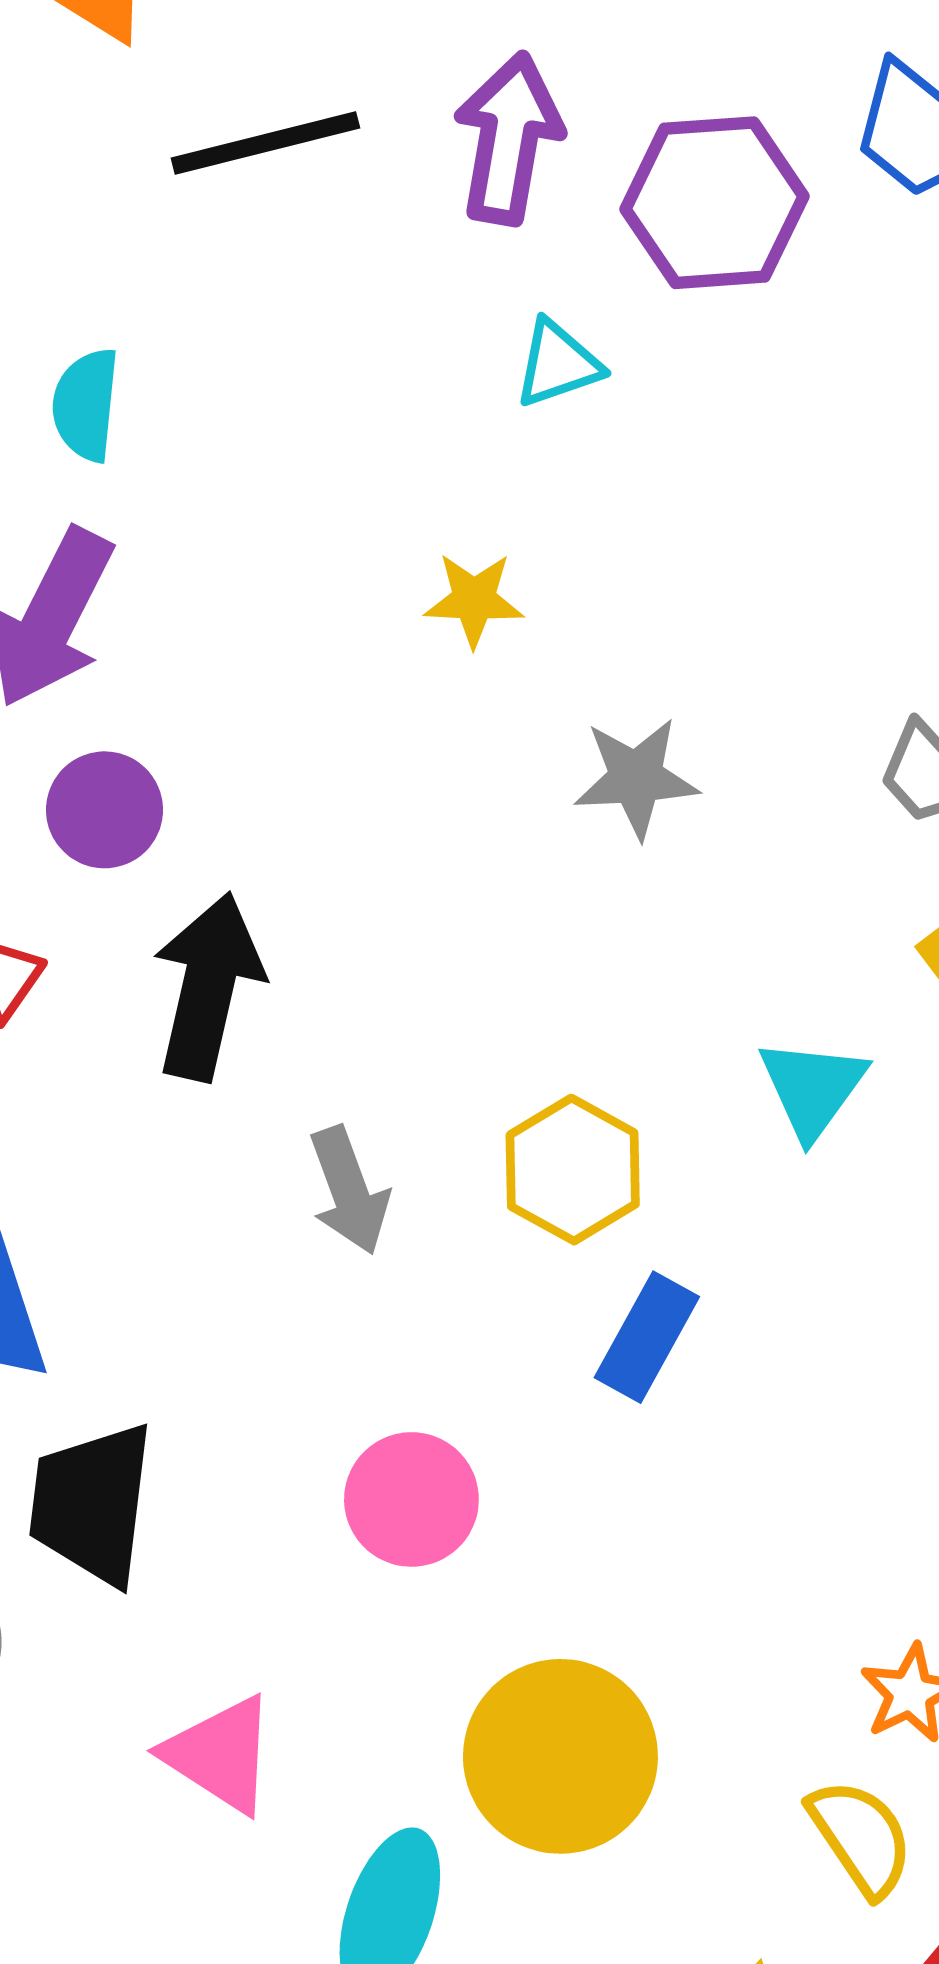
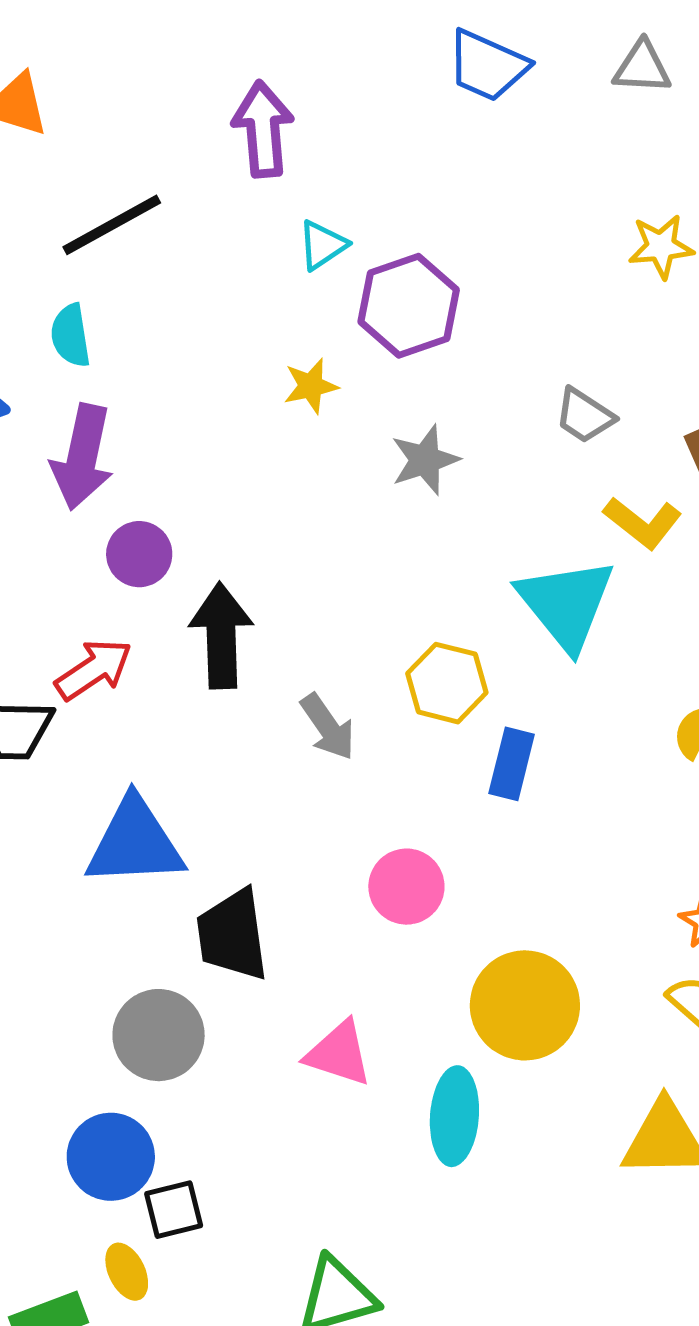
black line: (265, 143) -> (112, 225), moved
purple hexagon: (715, 203) -> (409, 306), moved
cyan triangle: (812, 1088) -> (566, 604), size x1.6

